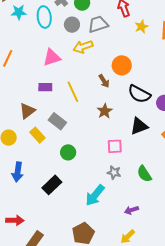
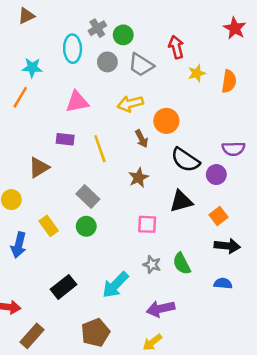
cyan star: (19, 12) -> (32, 68), moved
gray trapezoid: (98, 24) -> (141, 65), turned -135
yellow arrow: (83, 47) -> (130, 104), moved
gray rectangle: (57, 121) -> (88, 196), moved
yellow rectangle: (37, 135) -> (49, 226), moved
gray star: (114, 173) -> (152, 265), moved
black rectangle: (52, 185) -> (64, 287), moved
purple arrow: (131, 210) -> (161, 309), size x1.5

